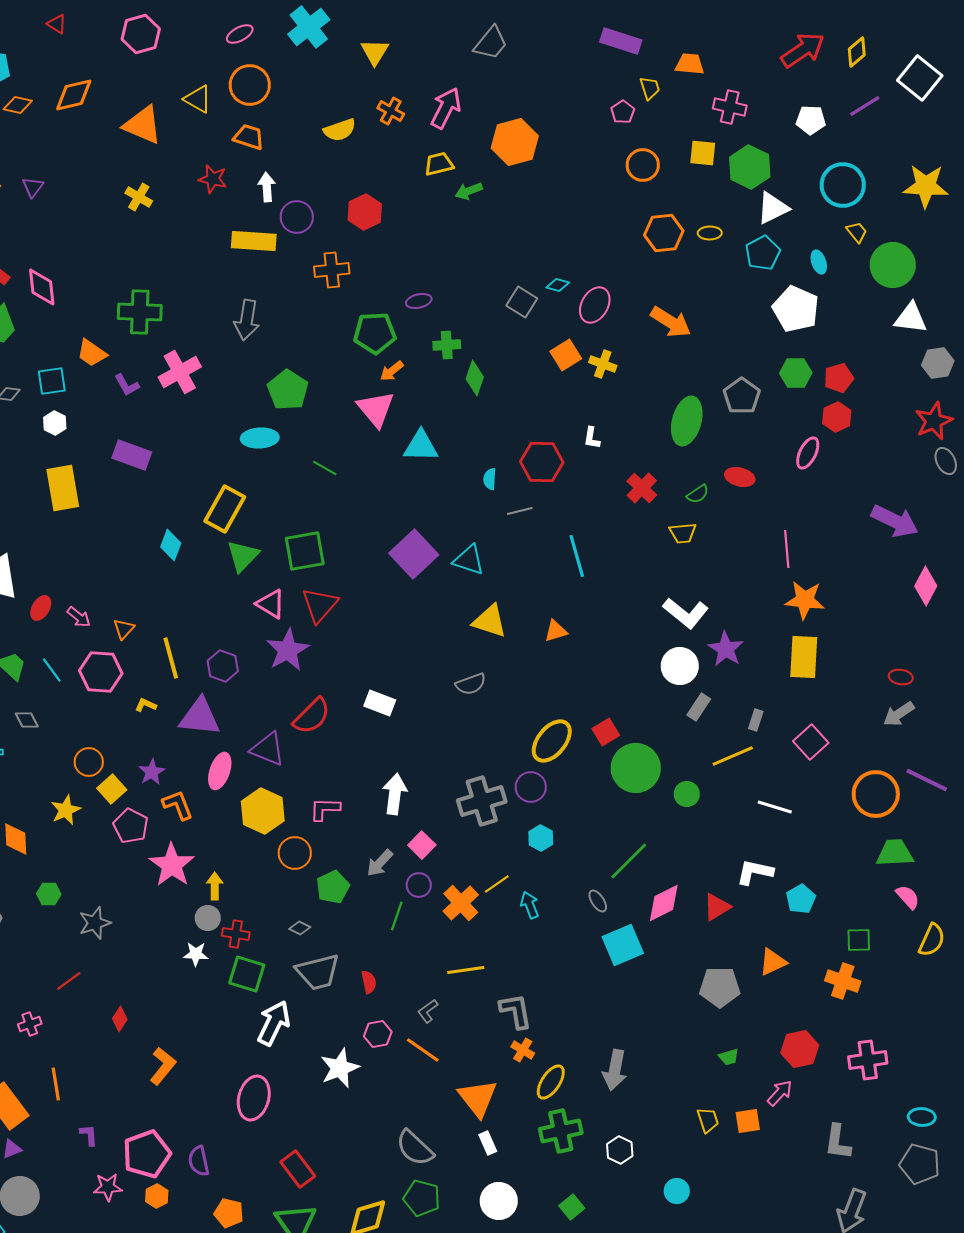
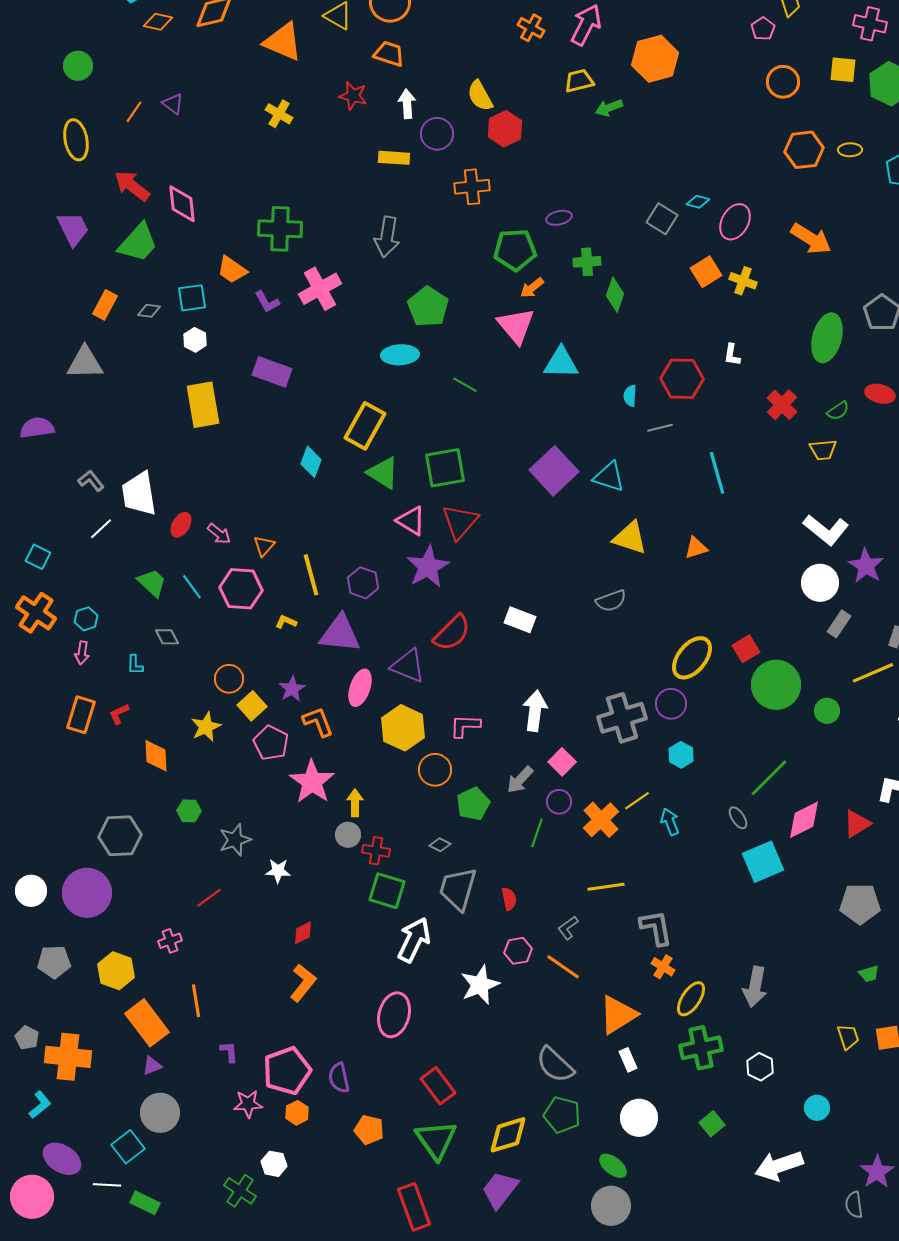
yellow semicircle: (340, 130) -> (480, 96), moved, turned 80
purple triangle: (33, 187) -> (173, 104), turned -30
yellow rectangle: (254, 241) -> (394, 158), size x0.7
green triangle: (243, 556) -> (383, 473), turned -42
white star: (196, 954) -> (278, 871), moved
gray trapezoid: (318, 972) -> (458, 889), turned 120
red diamond: (120, 1019) -> (303, 933), moved, turned 30
orange triangle: (478, 1098) -> (618, 1015), turned 36

